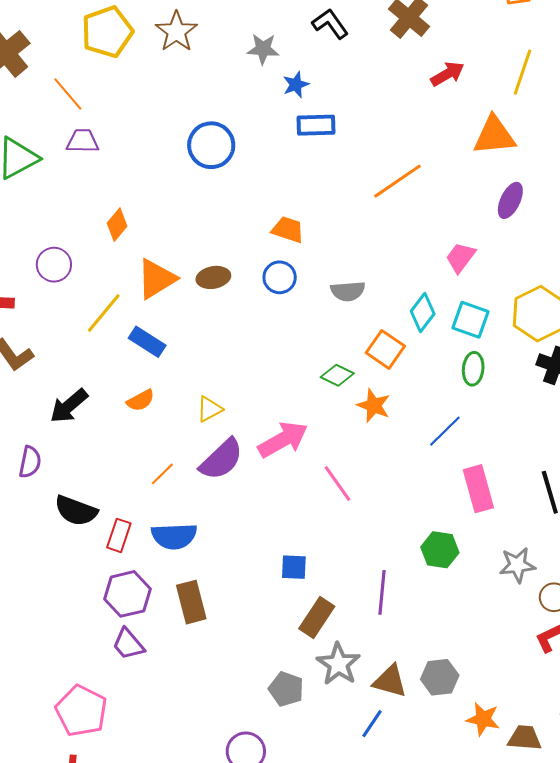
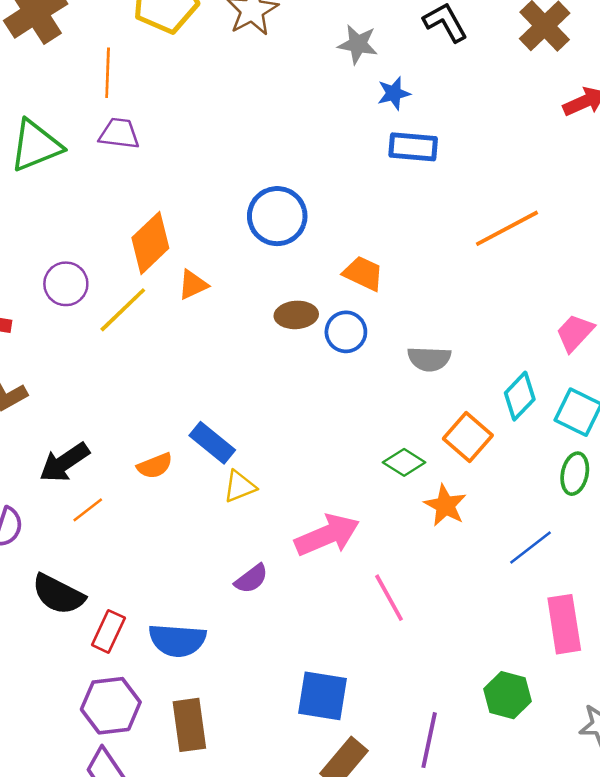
orange line: (68, 94) -> (108, 73), turned 36
blue circle: (211, 145) -> (277, 216), moved
orange diamond: (117, 225) -> (150, 243), size x1.5
brown ellipse: (213, 277) -> (296, 315), moved
orange triangle: (156, 279) -> (193, 285), moved, size x0.6
yellow line: (104, 313) -> (123, 310), moved
blue rectangle: (147, 342) -> (212, 443), moved
purple semicircle: (221, 459) -> (251, 579), moved, size x0.6
orange line: (162, 474) -> (88, 510), moved
blue square: (294, 567) -> (323, 696), size x1.5

